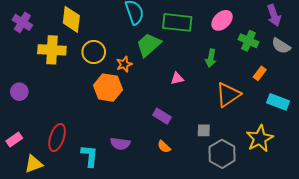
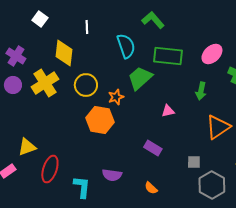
yellow cross: (52, 50) -> (45, 83), turned -36
purple circle: (19, 92) -> (13, 85), moved
orange semicircle: (164, 147) -> (151, 188), moved
yellow triangle: (34, 164) -> (27, 147), moved

